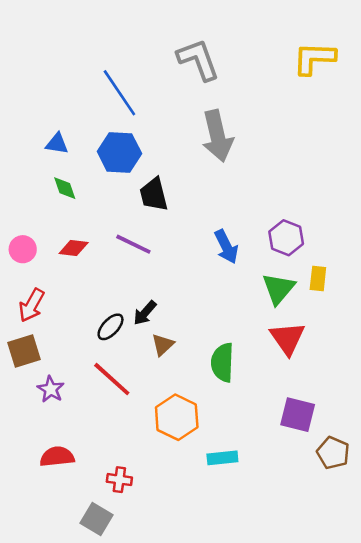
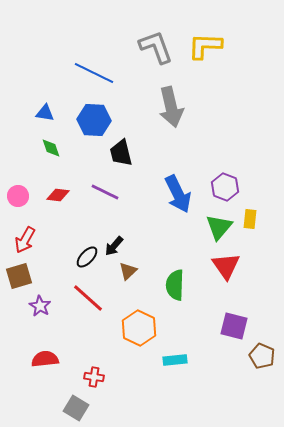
yellow L-shape: (314, 58) -> (205, 46), moved
blue line: (119, 93) -> (94, 73), turned -30
blue arrow: (226, 247) -> (178, 194), size x1.4

